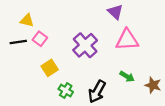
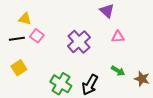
pink triangle: (127, 40) -> (118, 37), size x0.6
yellow square: (50, 68) -> (19, 68), moved
green cross: (66, 90) -> (61, 84), size x1.5

